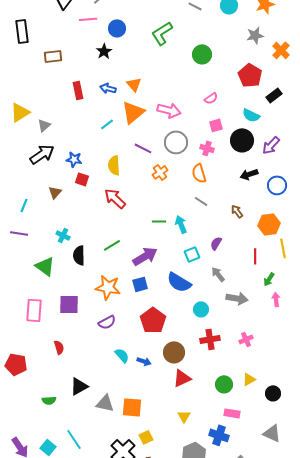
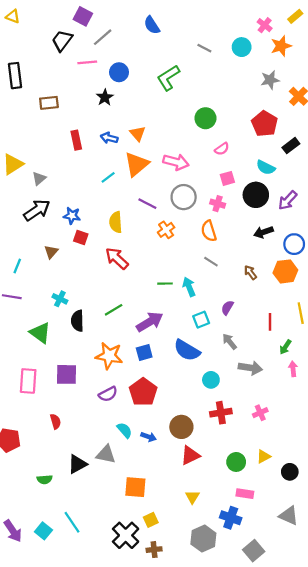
green circle: (202, 54) -> (205, 118), moved
orange hexagon: (269, 224) -> (285, 271), moved
red pentagon: (153, 320) -> (143, 392), moved
gray triangle: (105, 403) -> (106, 454), moved

